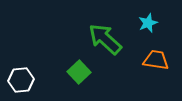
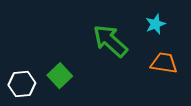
green square: (79, 72) -> (60, 76), moved

